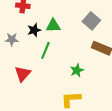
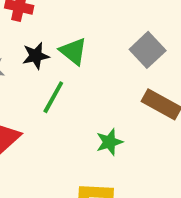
green triangle: (53, 26) -> (73, 51), turned 35

